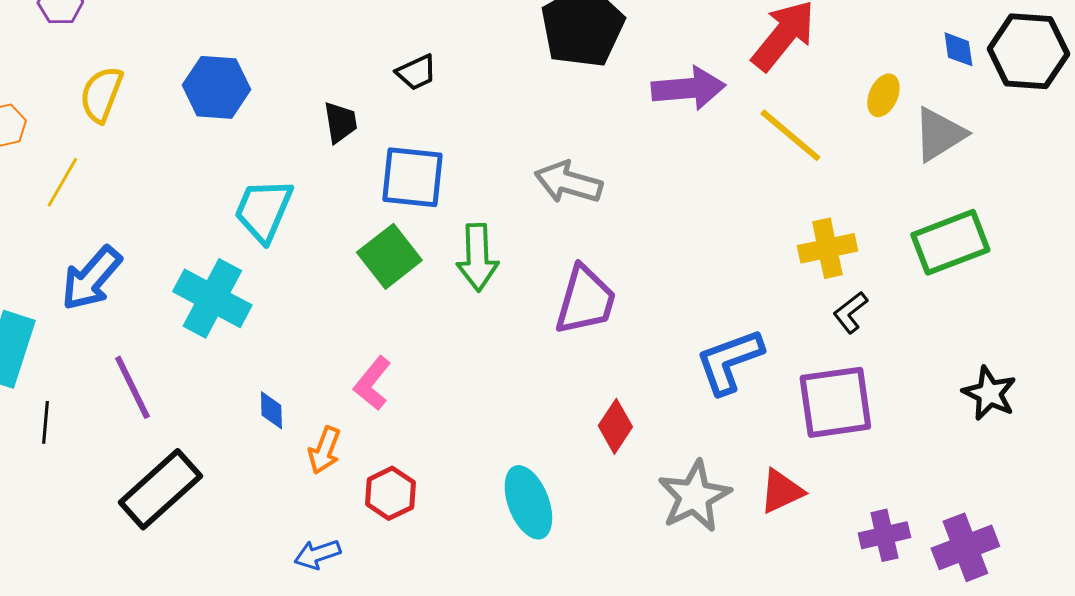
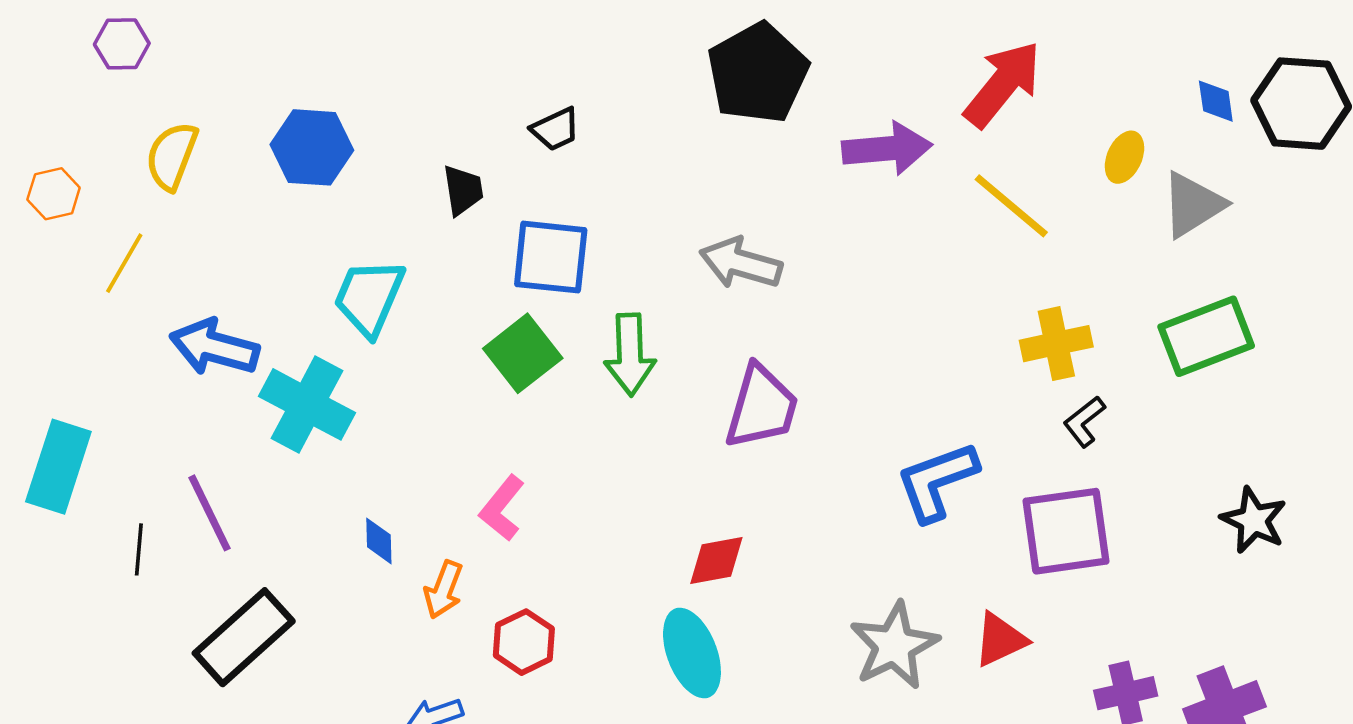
blue arrow: (91, 278) -> (214, 347), moved, turned 64
black line: (45, 422) -> (139, 549), moved
red diamond: (615, 426) -> (716, 560), moved, turned 46

